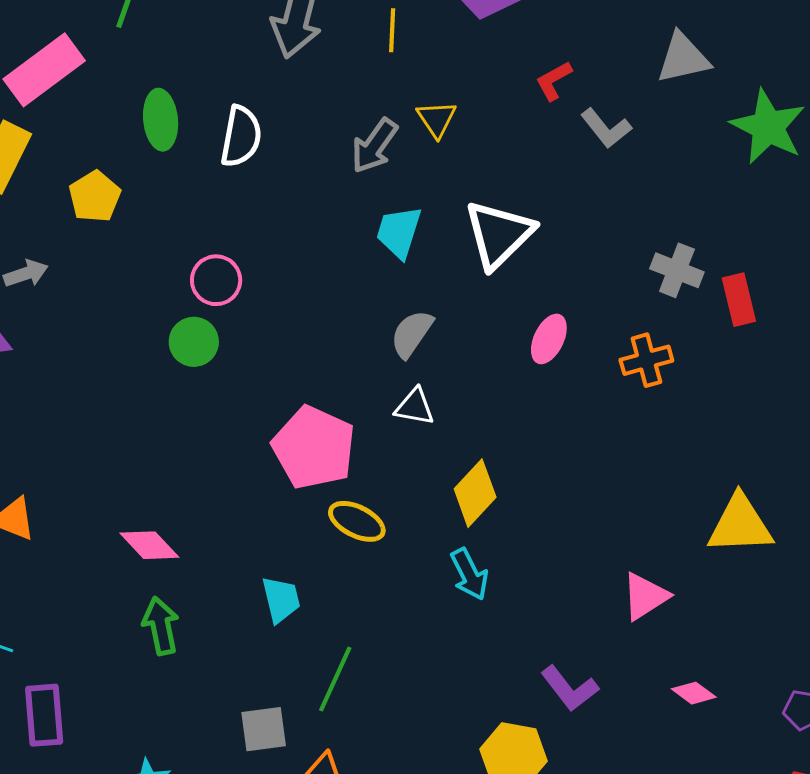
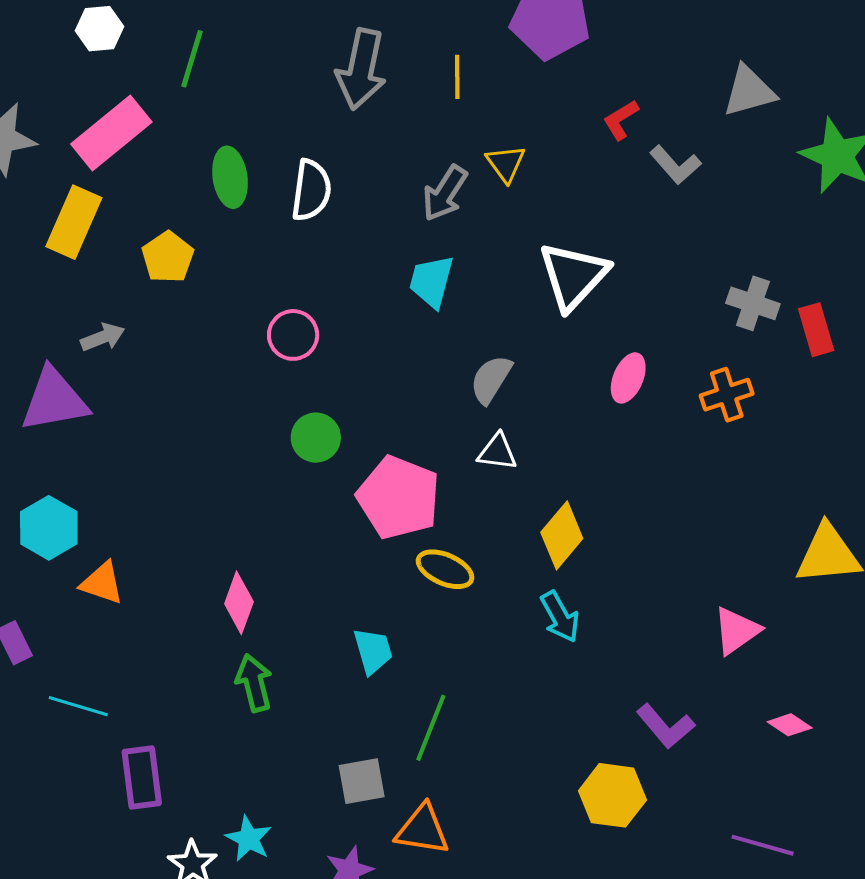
cyan trapezoid: (399, 232) -> (431, 281), moved
green circle: (194, 342) -> (316, 438), moved
pink diamond: (149, 545) -> (239, 603), turned 66

